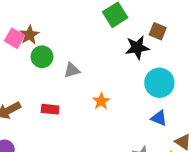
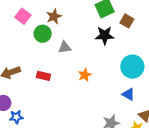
brown square: (158, 31) -> (127, 21), moved
brown star: (29, 35) -> (54, 17), moved
black star: (137, 48) -> (105, 35), moved

